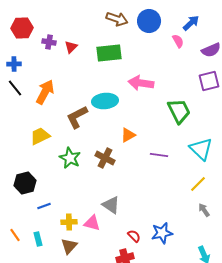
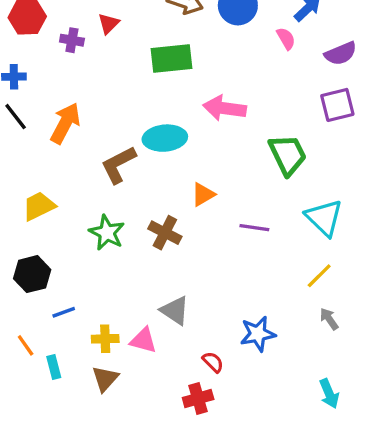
red triangle: (71, 47) -> (108, 24), moved
yellow trapezoid: (40, 136) -> (39, 206), moved
blue star: (162, 233) -> (258, 334), moved
orange line: (15, 235) -> (26, 345), moved

